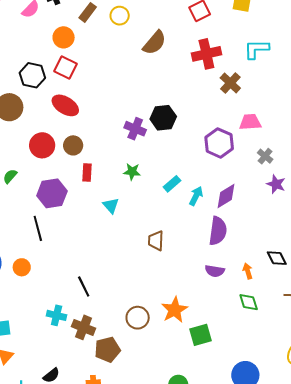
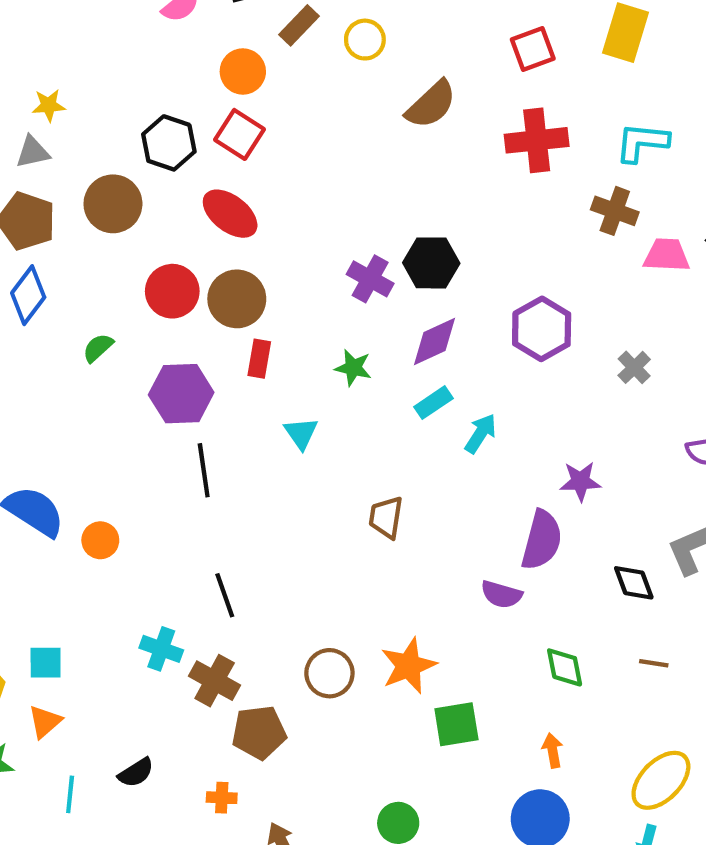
brown cross: (230, 83) -> (615, 211), moved, turned -30
pink trapezoid: (250, 122) -> (667, 255), moved
brown circle: (73, 145) -> (237, 299), size x1.4
purple star: (276, 184) -> (580, 481), moved, turned -30
purple diamond: (226, 196) -> (434, 341), moved
black line: (38, 228) -> (204, 470), moved
purple semicircle: (218, 231) -> (542, 540), moved
orange arrow: (248, 271) -> (553, 750), moved

